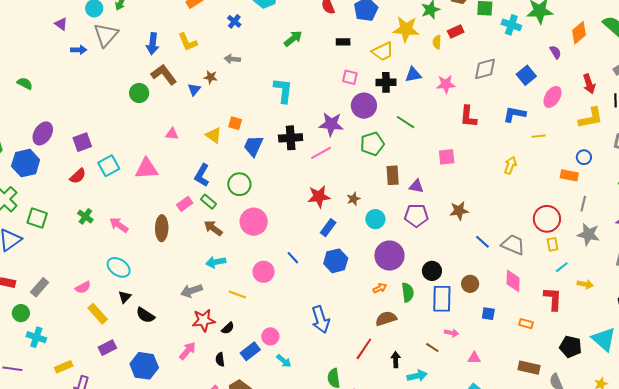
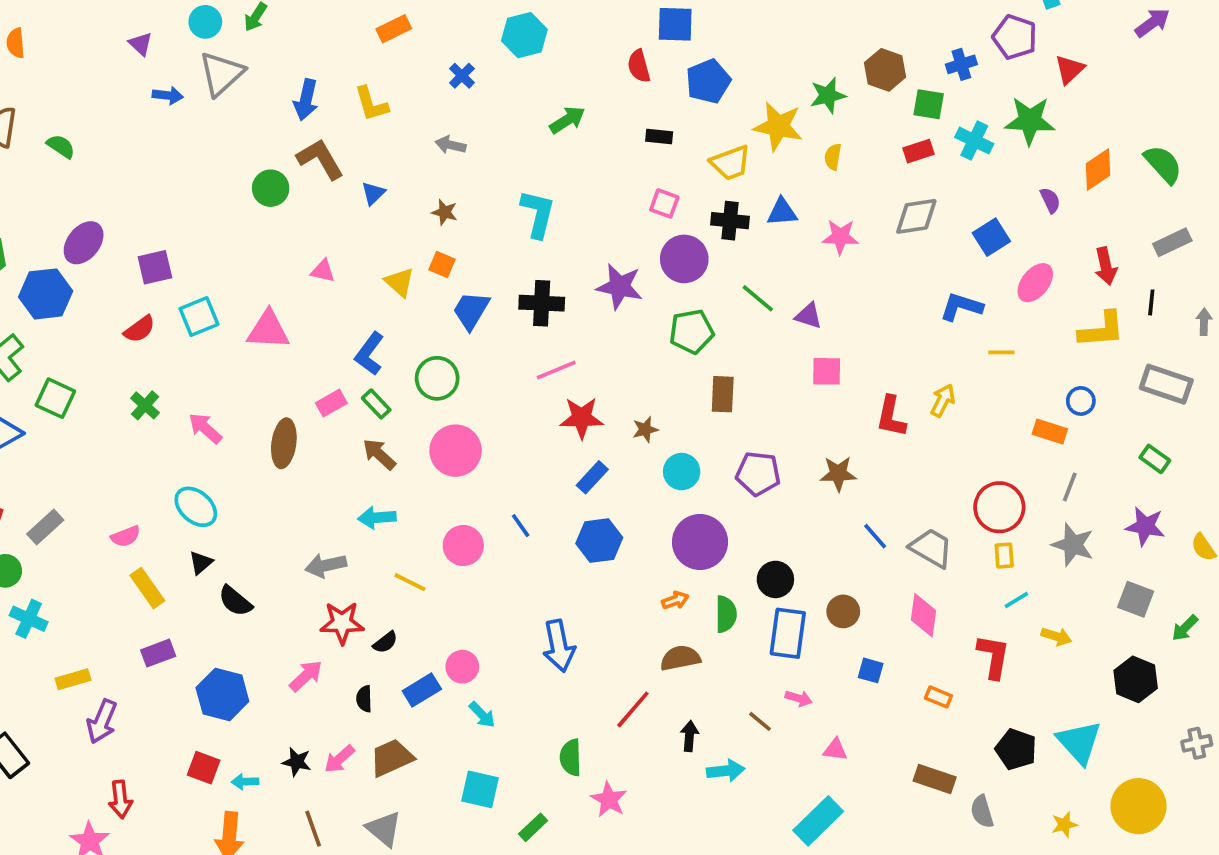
red rectangle: (456, 31) -> (919, 151), moved
brown star: (211, 77) -> (445, 212), moved
red L-shape: (468, 117) -> (891, 416), moved
pink line: (321, 153) -> (556, 370), moved
purple triangle: (416, 186) -> (809, 316), moved

